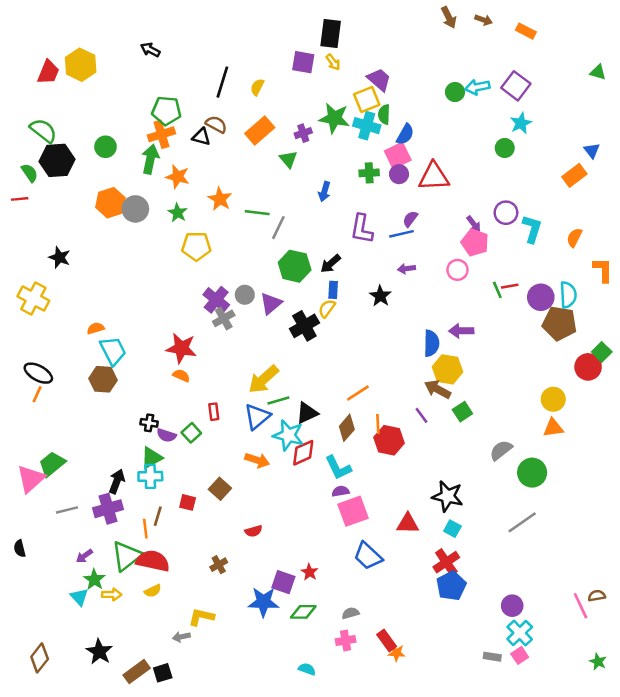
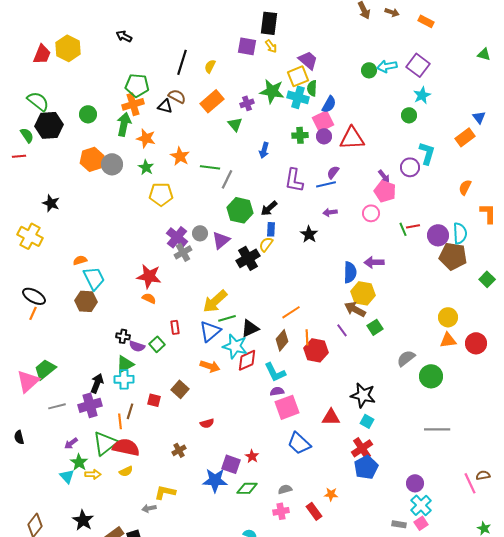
cyan L-shape: (532, 229) -> (427, 153), moved
red circle: (588, 367) -> (476, 343), moved
gray line: (522, 522) -> (437, 429), moved, turned 35
orange star: (397, 653) -> (331, 494), moved

